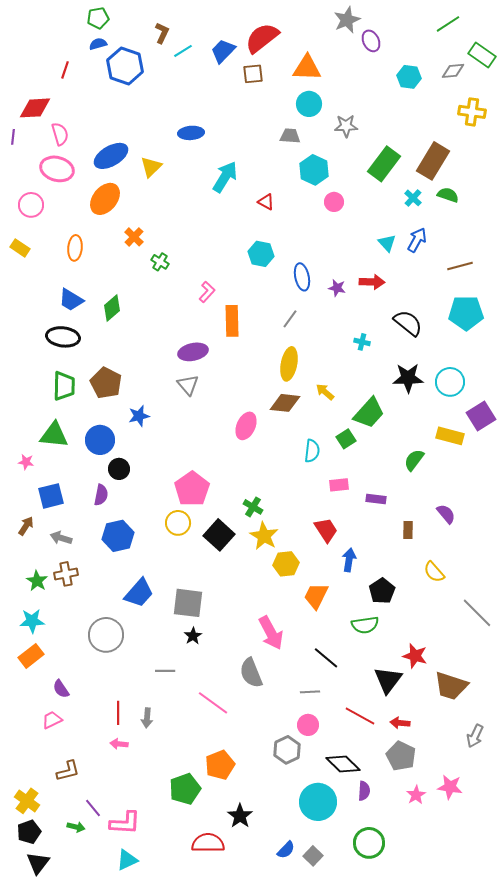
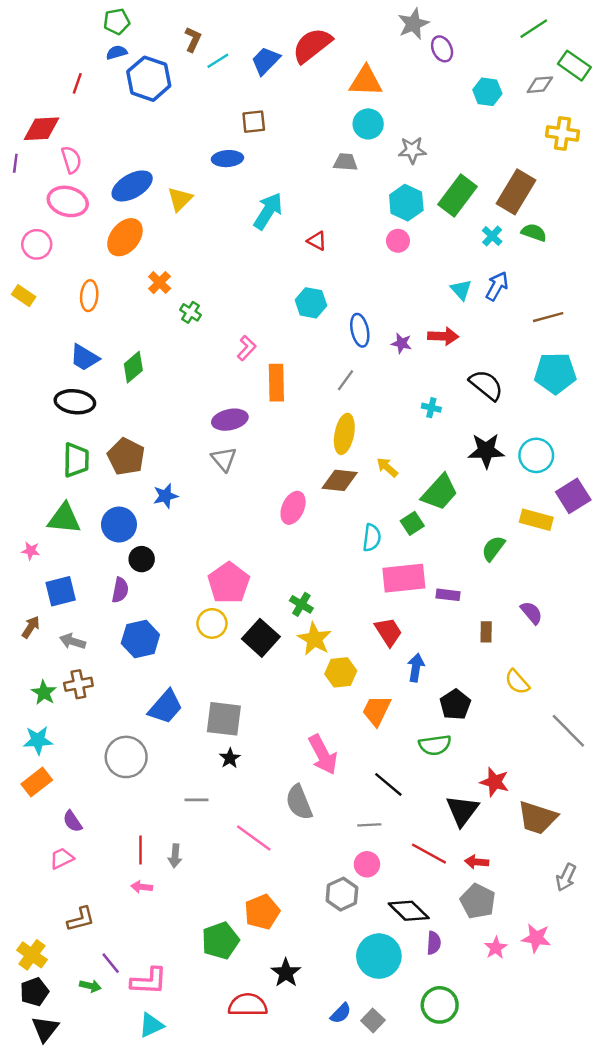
brown square: (253, 74) -> (254, 122), moved
cyan hexagon: (314, 170) -> (406, 203), moved
pink rectangle: (339, 485) -> (404, 578), size x1.8

